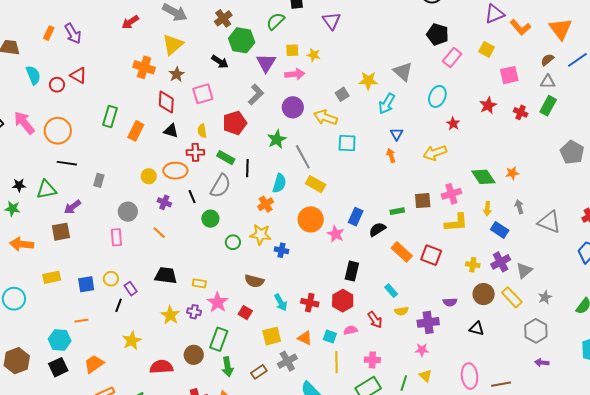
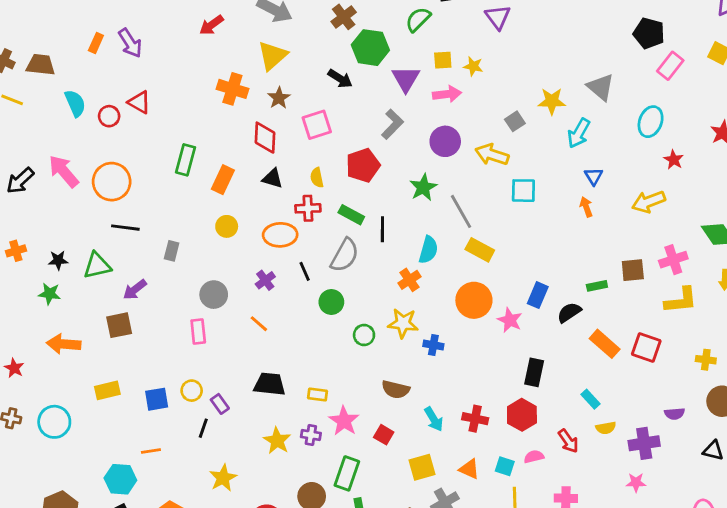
yellow circle: (149, 176) -> (227, 226), moved
purple cross: (164, 202) -> (265, 280), turned 32

